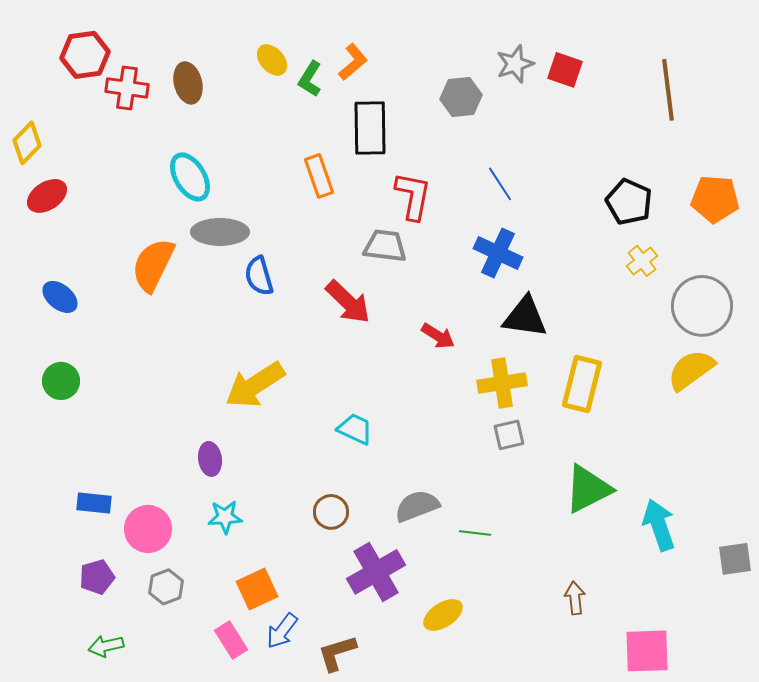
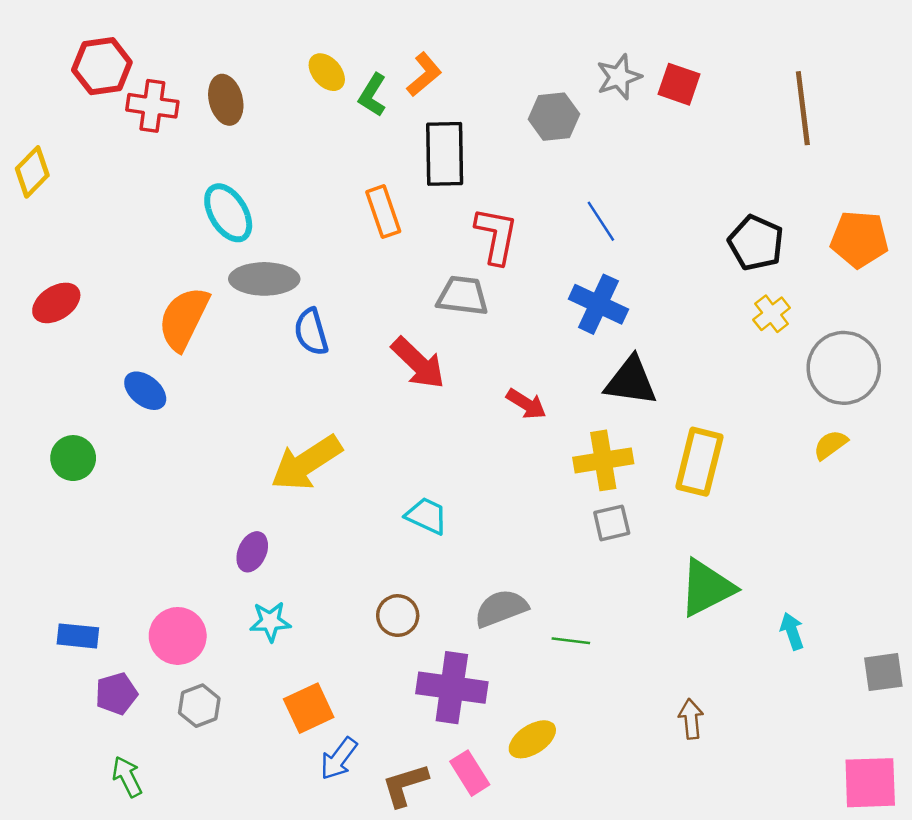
red ellipse: (47, 196) -> (56, 303), moved
blue ellipse: (60, 297) -> (145, 391), moved
yellow semicircle: (691, 370) -> (830, 445), size x0.6
purple ellipse: (210, 459) -> (252, 552), turned 32
blue rectangle: (94, 503) -> (78, 636), moved
cyan arrow: (659, 525) -> (792, 631), size x0.6
purple cross: (376, 572) -> (452, 688), turned 38
pink rectangle: (231, 640) -> (470, 773), moved
green arrow: (106, 646) -> (127, 777), turned 76
pink square: (647, 651) -> (870, 783), moved

